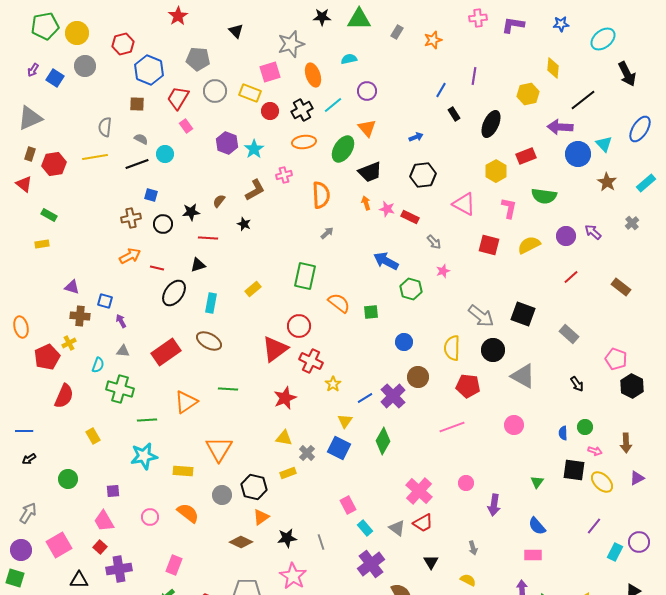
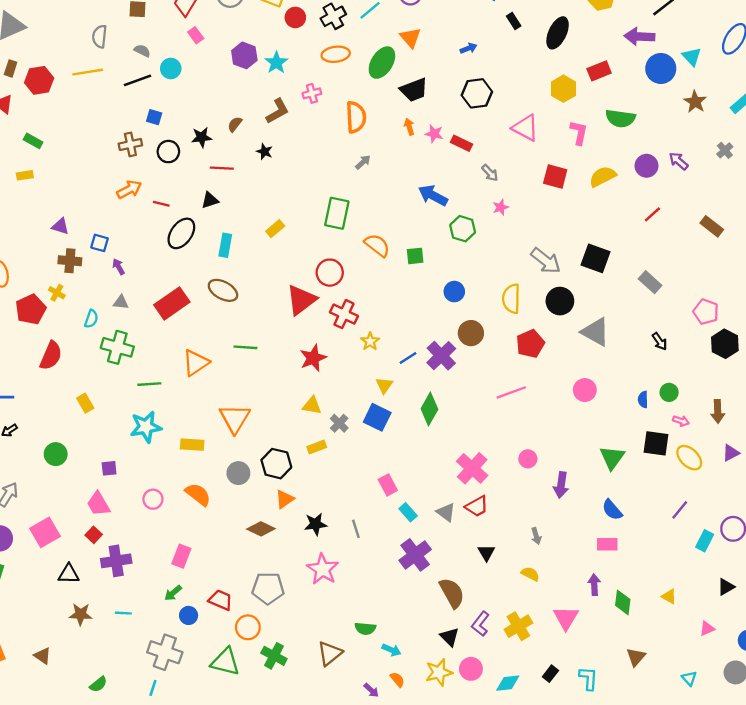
yellow cross: (69, 343) -> (57, 293), turned -32
red pentagon: (468, 386) -> (530, 344), turned -30
green triangle: (537, 482) -> (612, 458), size x1.6

